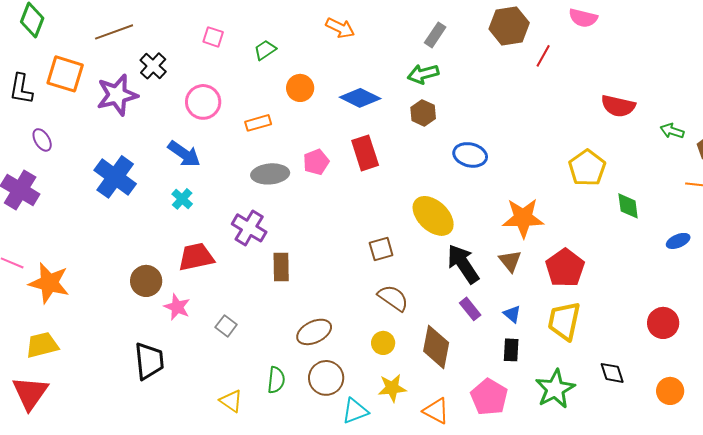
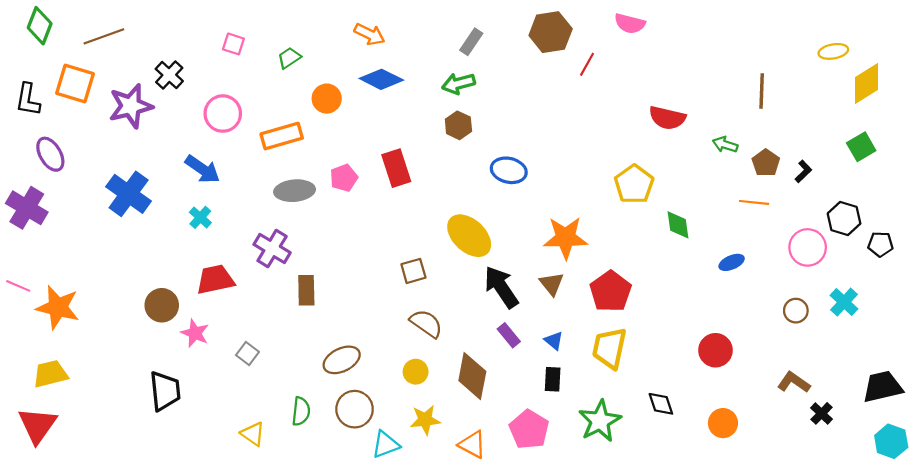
brown line: (114, 32) -> (104, 36), moved
blue diamond: (360, 98) -> (381, 79), moved
orange rectangle: (258, 123) -> (282, 136), size x1.5
purple ellipse: (42, 140) -> (50, 154), size x1.4

